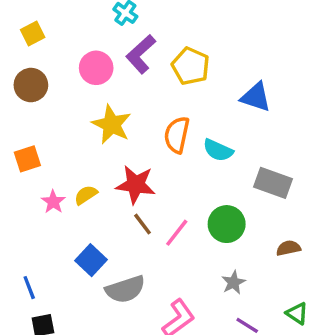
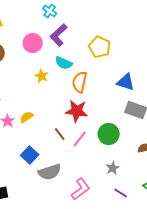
yellow pentagon: (191, 66) -> (100, 47), moved
blue triangle: (256, 97) -> (126, 82), moved
yellow star: (112, 124) -> (42, 76), size x0.6
cyan semicircle: (218, 150) -> (64, 63), moved
red star: (136, 185) -> (77, 111), moved

